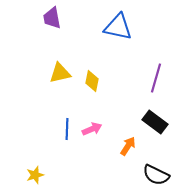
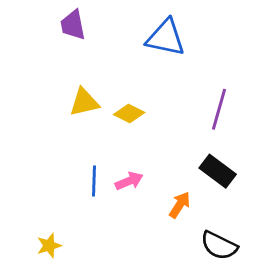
yellow diamond: (92, 81) -> (129, 114), turned -75

